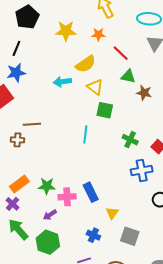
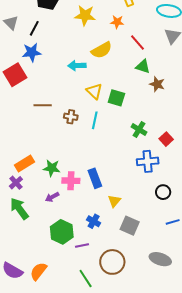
yellow triangle: (95, 87) -> (94, 91), moved
brown cross: (17, 140) -> (71, 117), moved
green hexagon: (48, 242) -> (62, 232), moved

